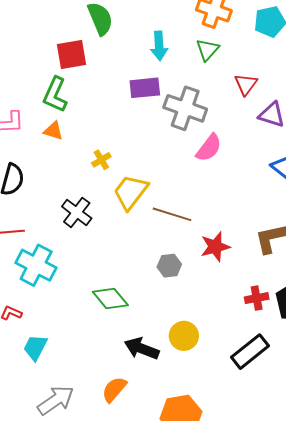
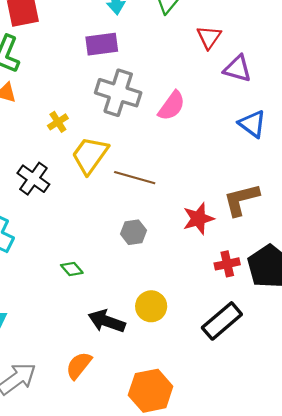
gray cross: (185, 108) -> (118, 93), moved
red star: (215, 247) -> (198, 219), moved
green diamond: (110, 299) -> (72, 269), size x0.6

